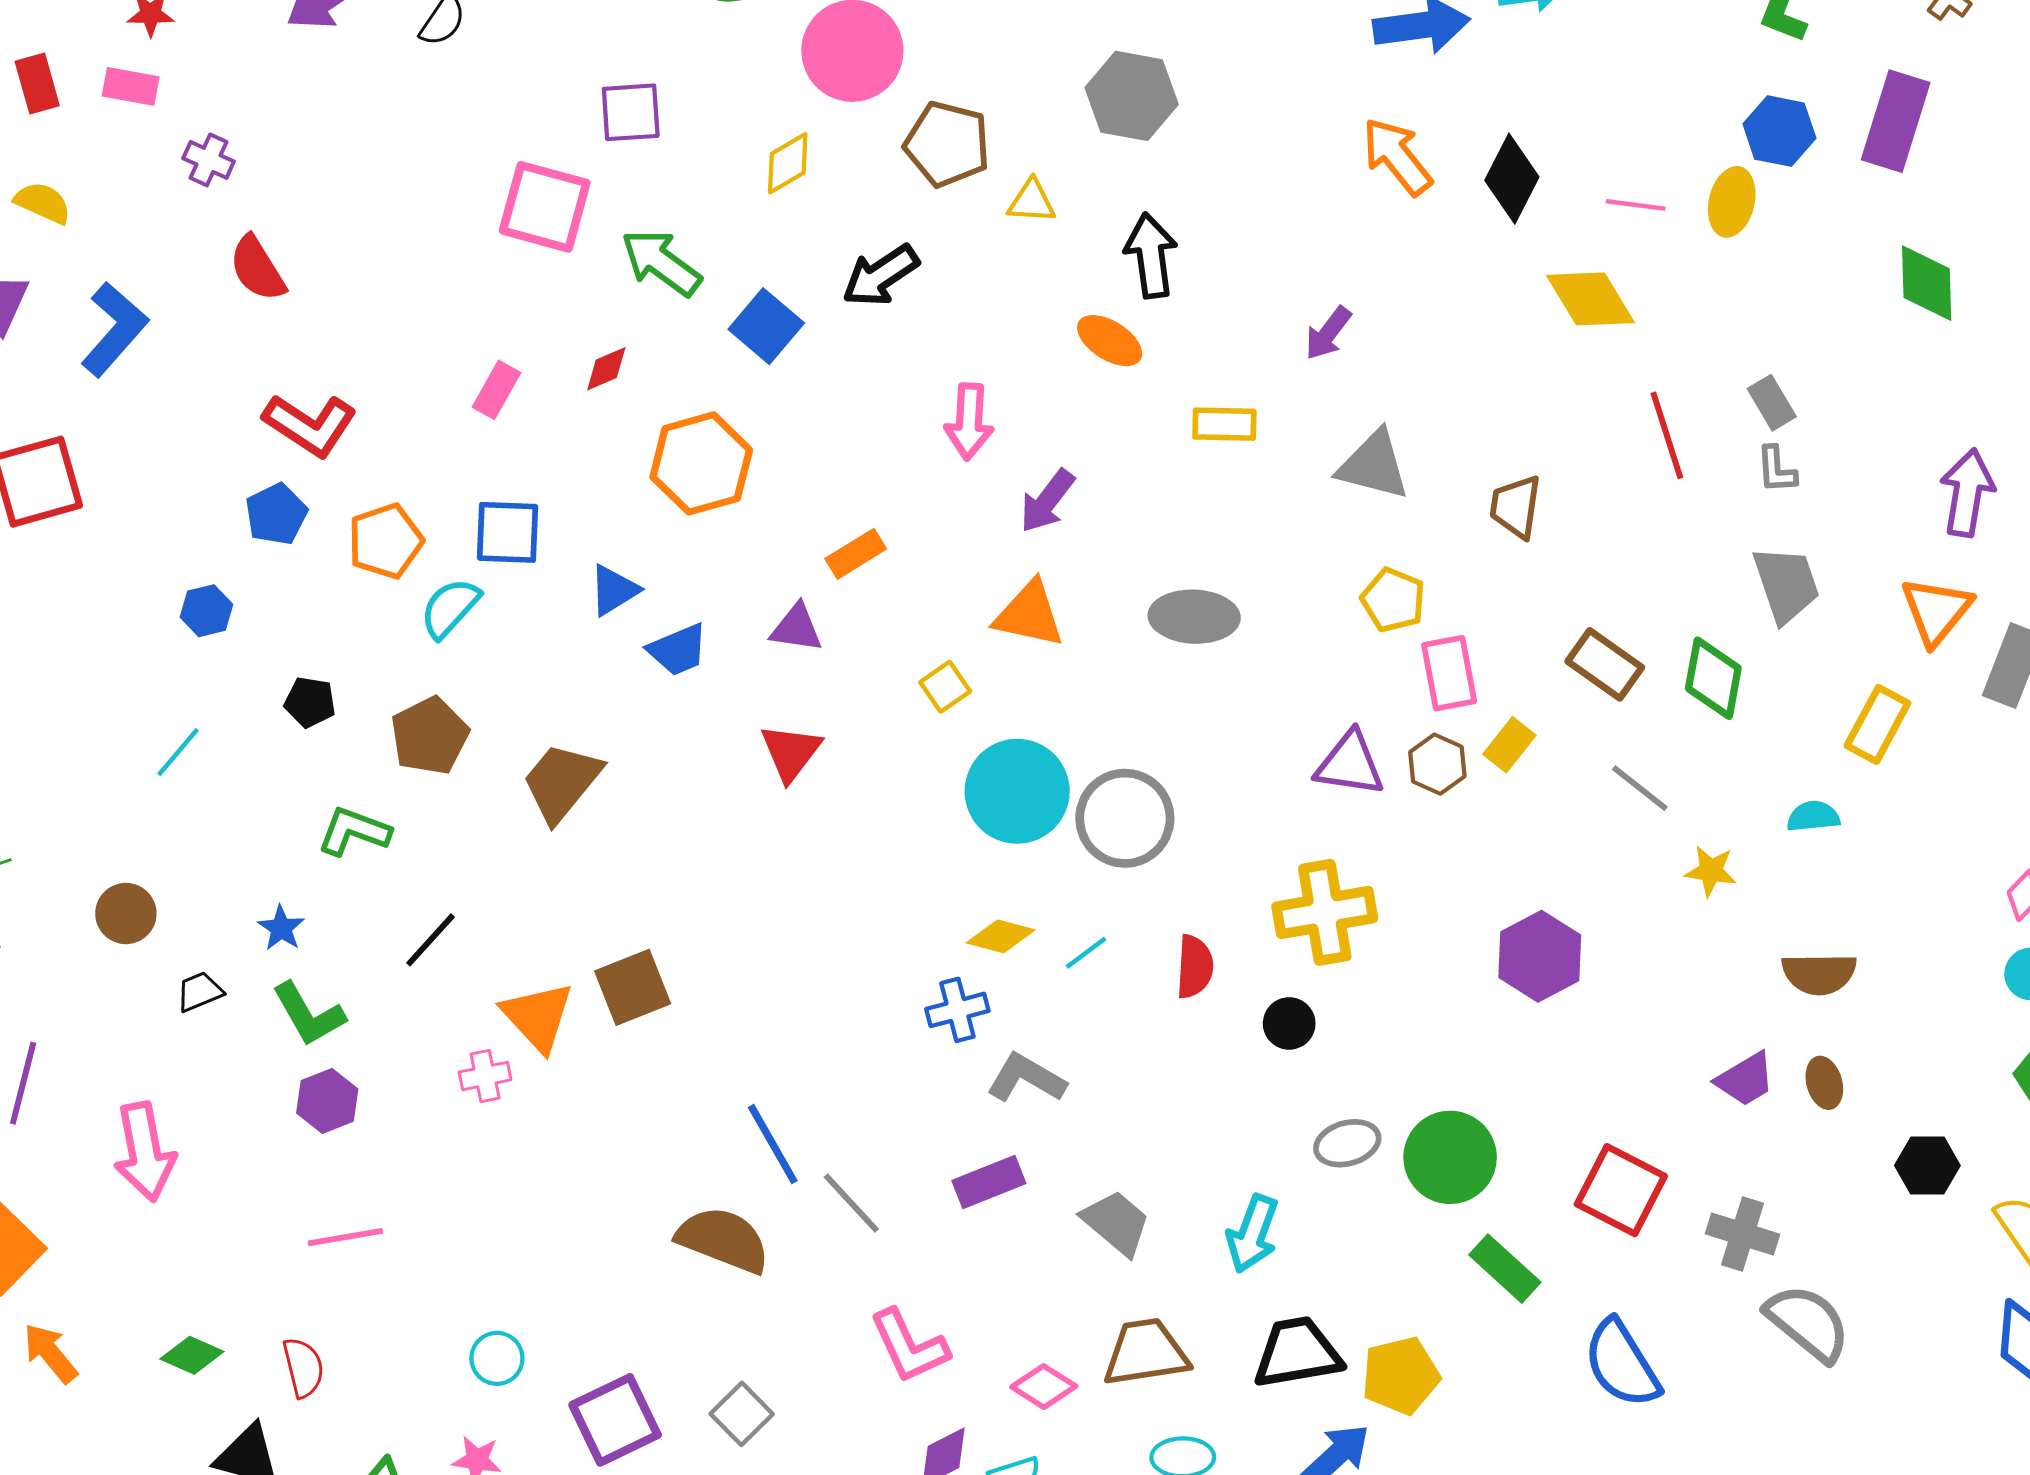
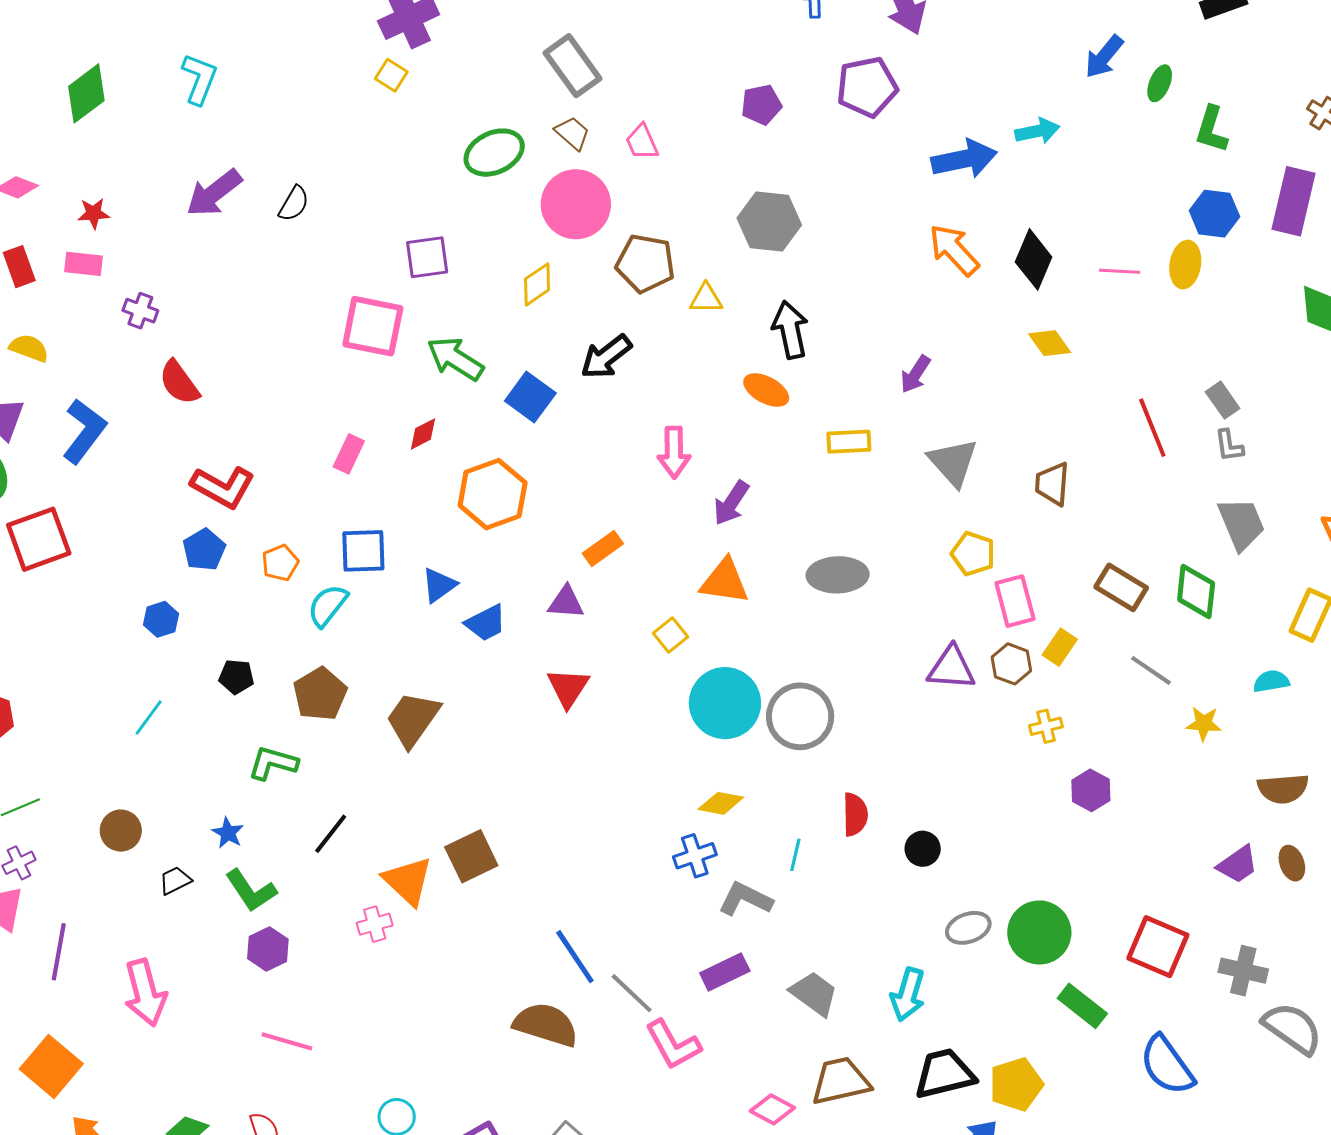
yellow diamond: (1590, 299) -> (1050, 343), moved, size x0.7
gray triangle: (1374, 465) -> (953, 462), turned 38
orange pentagon: (385, 541) -> (280, 563), size x0.7
yellow cross: (1325, 912) -> (1046, 726), moved, size x0.5
cyan line: (1086, 953) -> (795, 855), moved, turned -36
purple hexagon: (1540, 956) -> (1091, 790), size x0.7
pink line: (345, 1237) -> (287, 1041), turned 30
pink L-shape: (909, 1346) -> (673, 1045), moved

